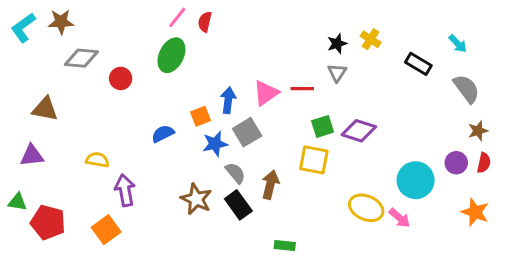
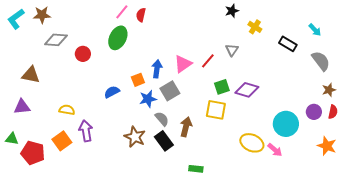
black star: (337, 44) -> (232, 11), moved
red line: (302, 89) -> (208, 61), turned -49
orange square: (106, 230) -> (62, 141), moved

